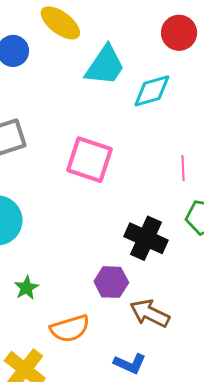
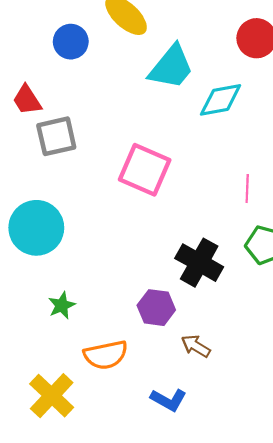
brown arrow: (150, 313) -> (196, 346), size x0.7

